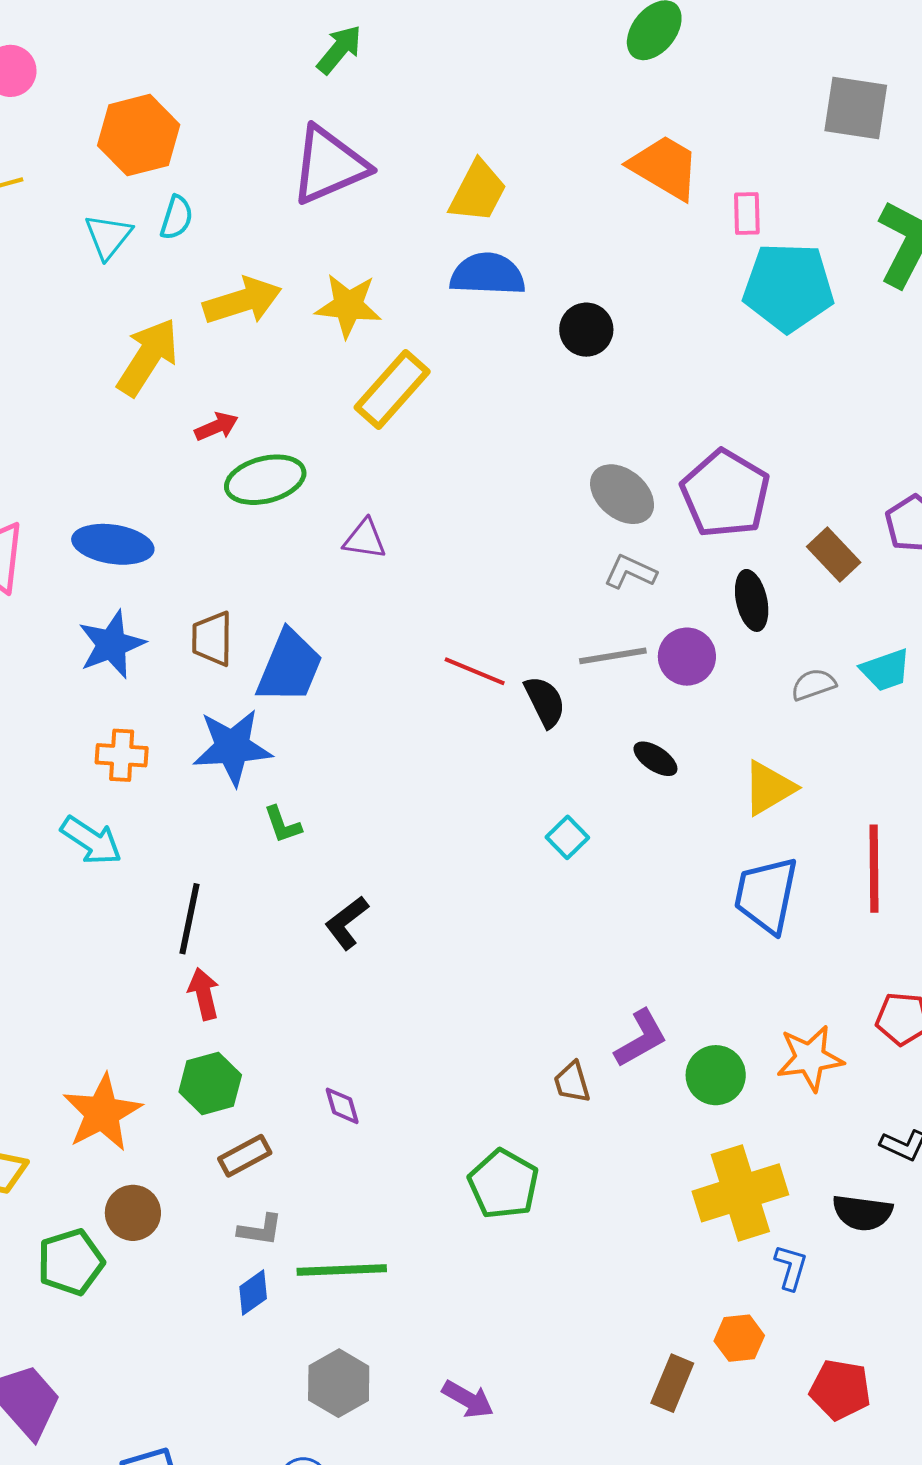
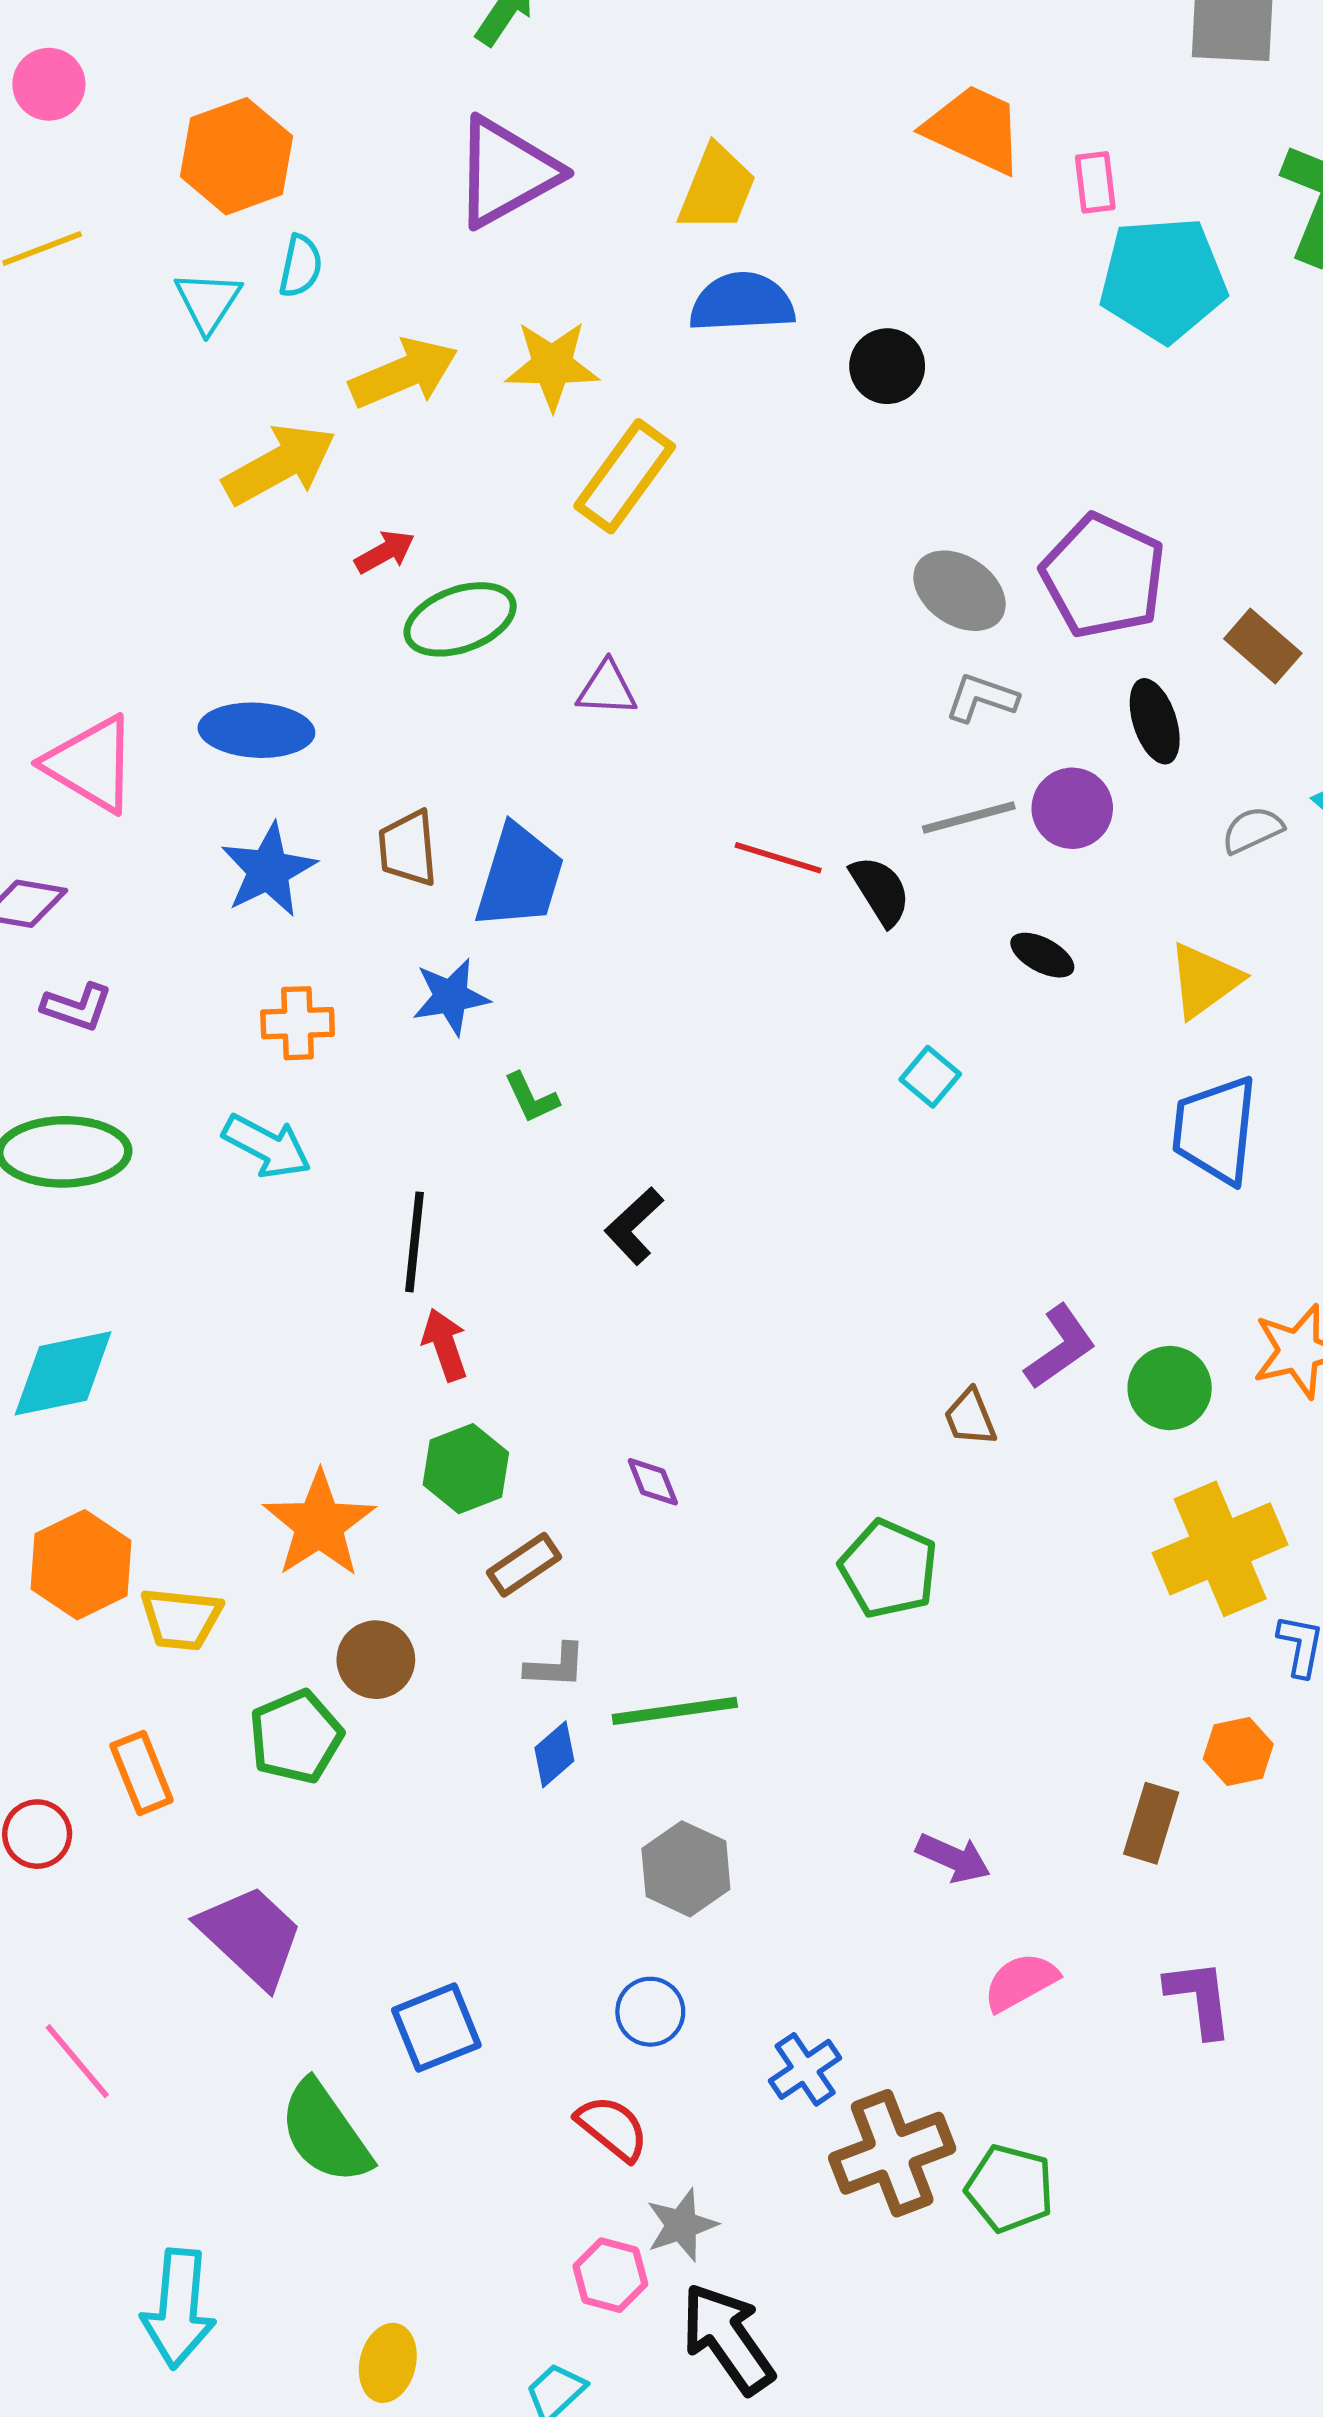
yellow arrow: (148, 357) -> (279, 464), turned 34
blue star: (232, 747) -> (451, 997), size x0.7
purple arrow: (468, 1399) -> (953, 1858), moved

